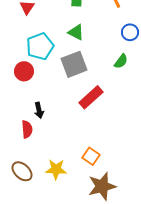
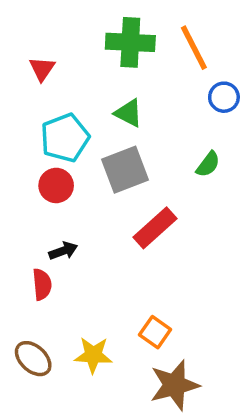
blue circle: (130, 32) -> (224, 97), moved
red circle: (24, 71) -> (56, 185), moved
black arrow: (39, 110) -> (63, 251), turned -98

